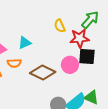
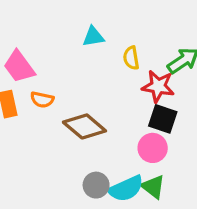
cyan triangle: (25, 43) -> (93, 37), moved
pink circle: (70, 65) -> (153, 148), moved

